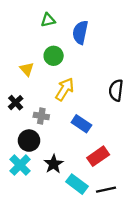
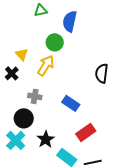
green circle: (54, 56) -> (55, 42), moved
yellow arrow: (65, 89) -> (46, 65), moved
black cross: (16, 103) -> (12, 73), moved

